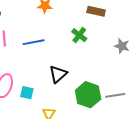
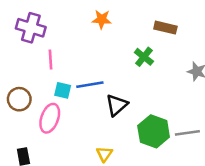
blue line: (34, 42) -> (90, 85), moved
cyan square: (27, 93) -> (63, 90), moved

